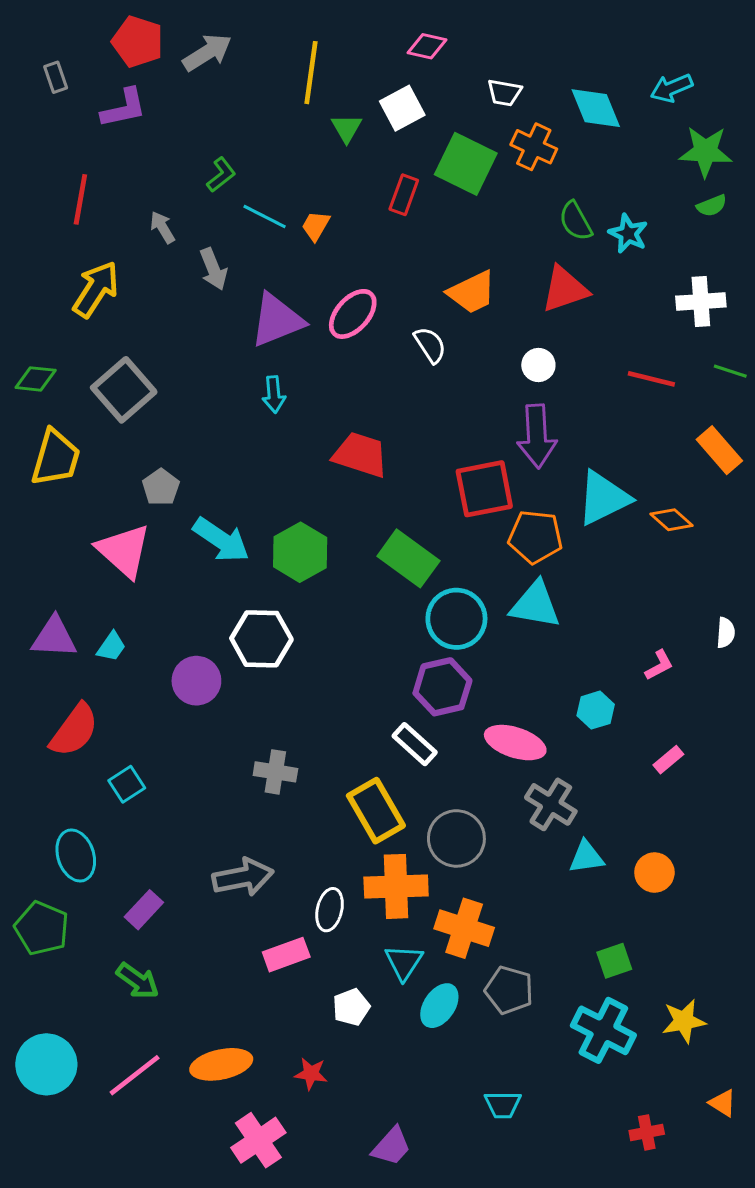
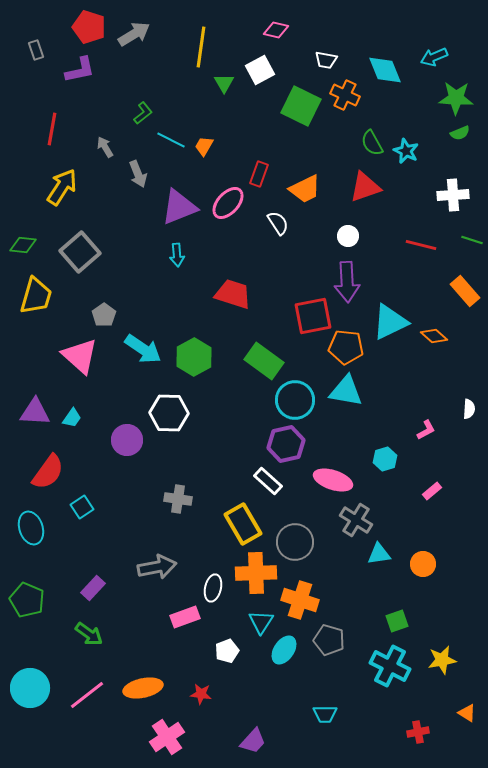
red rectangle: (404, 195) -> (259, 174), moved
cyan ellipse: (76, 855) -> (31, 528), moved

